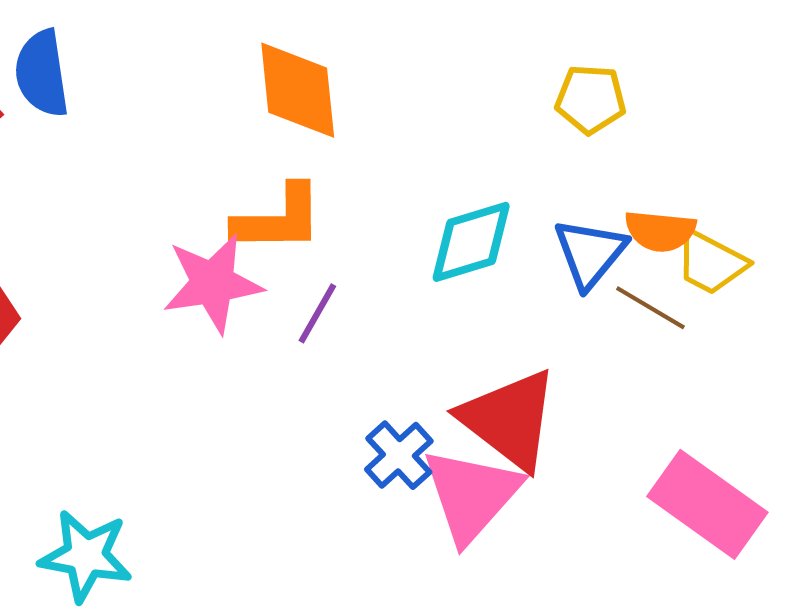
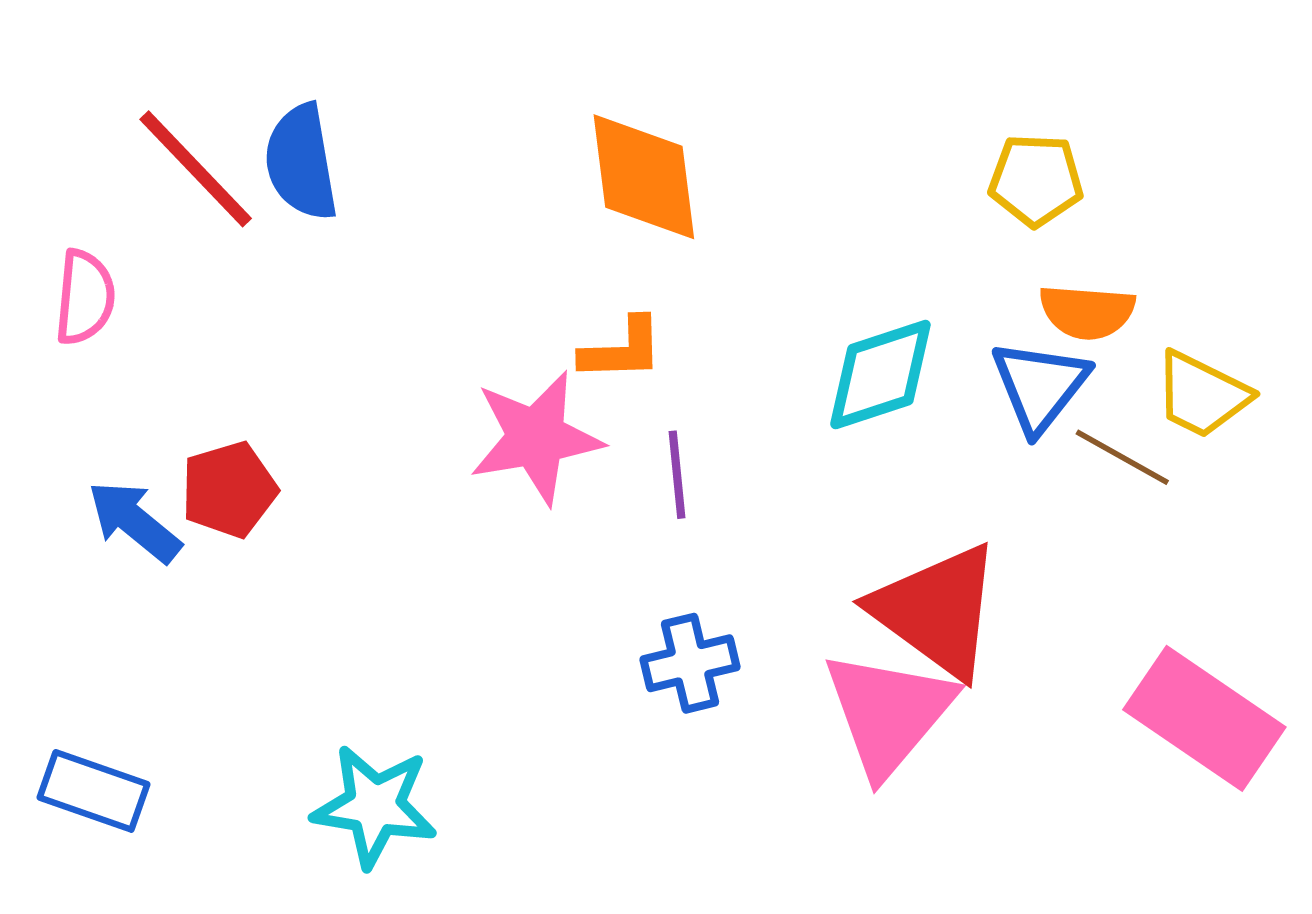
orange L-shape: (278, 219) -> (622, 350), size x0.7
orange semicircle: (660, 231) -> (1087, 312), moved
purple line: (317, 313) -> (677, 475), turned -34
blue cross: (399, 455) -> (690, 663), moved, turned 30

